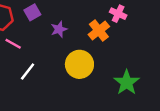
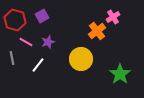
pink cross: (118, 14) -> (113, 17), turned 32
purple star: (59, 29) -> (48, 42), moved

